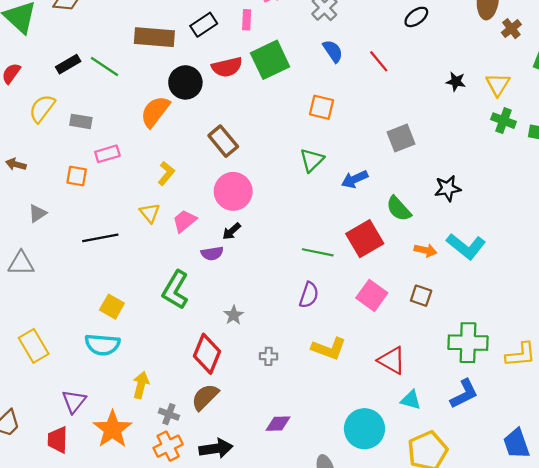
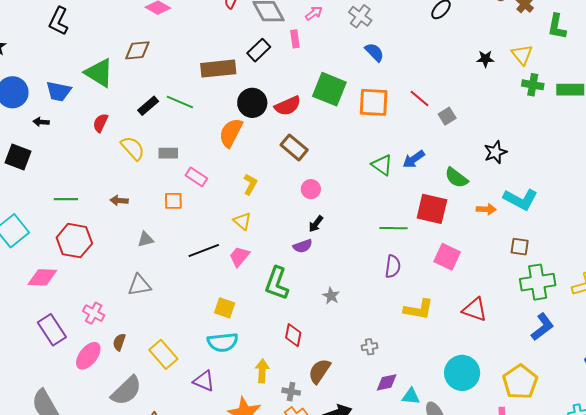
green square: (270, 60) -> (329, 89), moved, turned -32
red line: (379, 61) -> (420, 99), moved
red semicircle: (227, 67) -> (288, 106), moved
orange square: (322, 107) -> (374, 102), size x1.4
yellow semicircle: (42, 108) -> (133, 148), turned 112
gray square: (401, 138) -> (447, 116), size x0.7
pink rectangle: (107, 154) -> (196, 177), turned 60
green triangle: (312, 160) -> (382, 165), moved, turned -30
pink circle: (233, 191) -> (311, 189), size x0.6
gray triangle: (37, 213) -> (146, 239), turned 30
pink trapezoid: (184, 221) -> (239, 256), moved
red square: (365, 239) -> (432, 209), turned -36
brown square: (421, 296) -> (520, 247), moved
red diamond: (207, 354) -> (293, 335), moved, size x0.7
gray cross: (269, 356) -> (370, 347), moved
cyan triangle: (411, 400) -> (411, 396), moved
purple triangle: (74, 401) -> (204, 381), moved, turned -35

